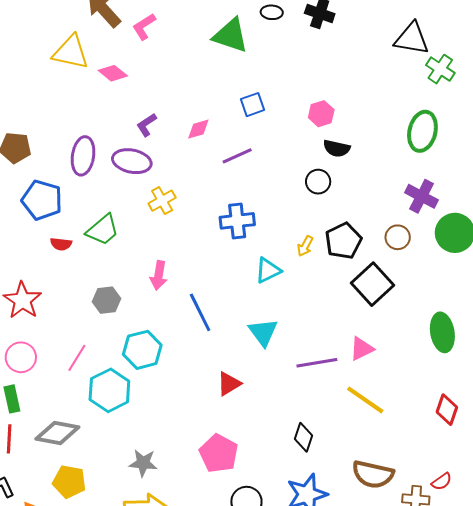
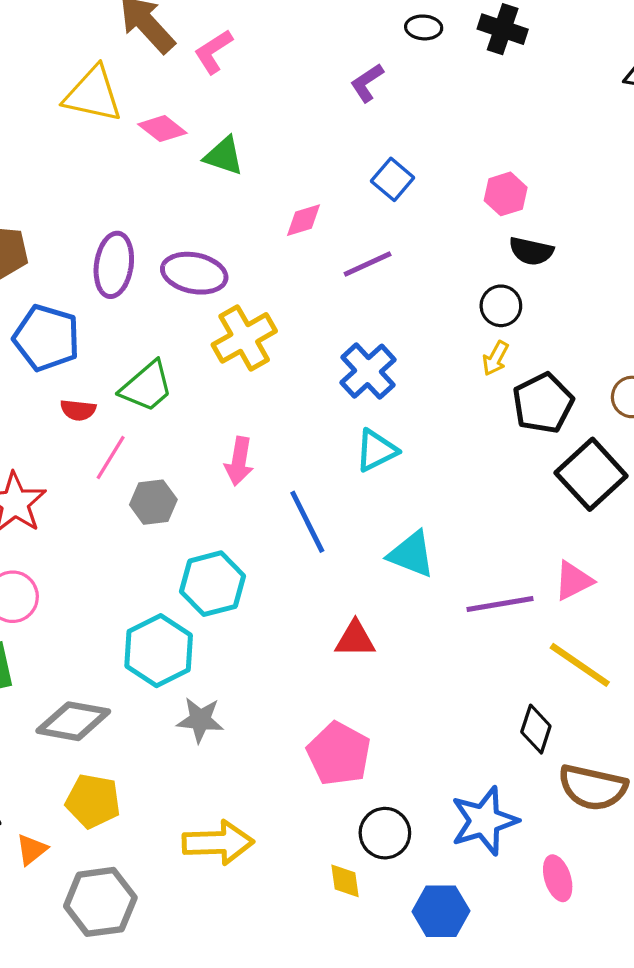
green triangle: (231, 35) -> (224, 156), moved, size x0.7
blue square: (253, 105) -> (393, 179), turned -30
purple L-shape: (146, 125) -> (367, 83), moved
yellow cross: (162, 201) -> (244, 338), size x1.4
blue cross: (237, 221) -> (368, 371), turned -36
yellow arrow: (305, 246) -> (495, 358), moved
cyan triangle: (268, 270) -> (376, 451), moved
cyan triangle: (263, 332) -> (411, 554), turned -32
pink line: (77, 358) -> (111, 458), moved
red triangle: (229, 384) -> (355, 639), turned 32
black diamond: (303, 437) -> (536, 729), moved
gray star: (143, 463) -> (200, 720), moved

